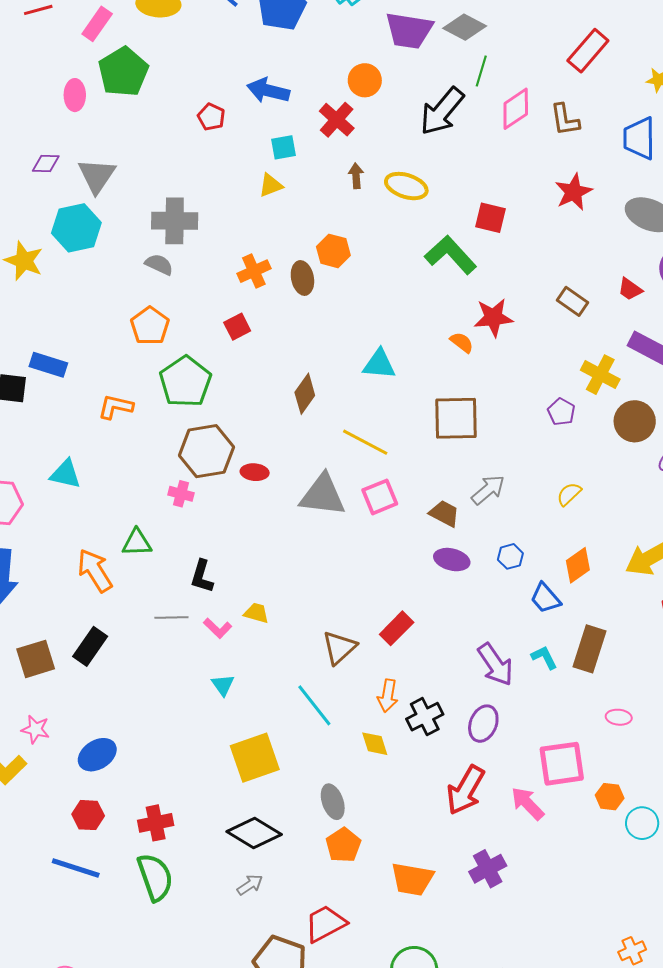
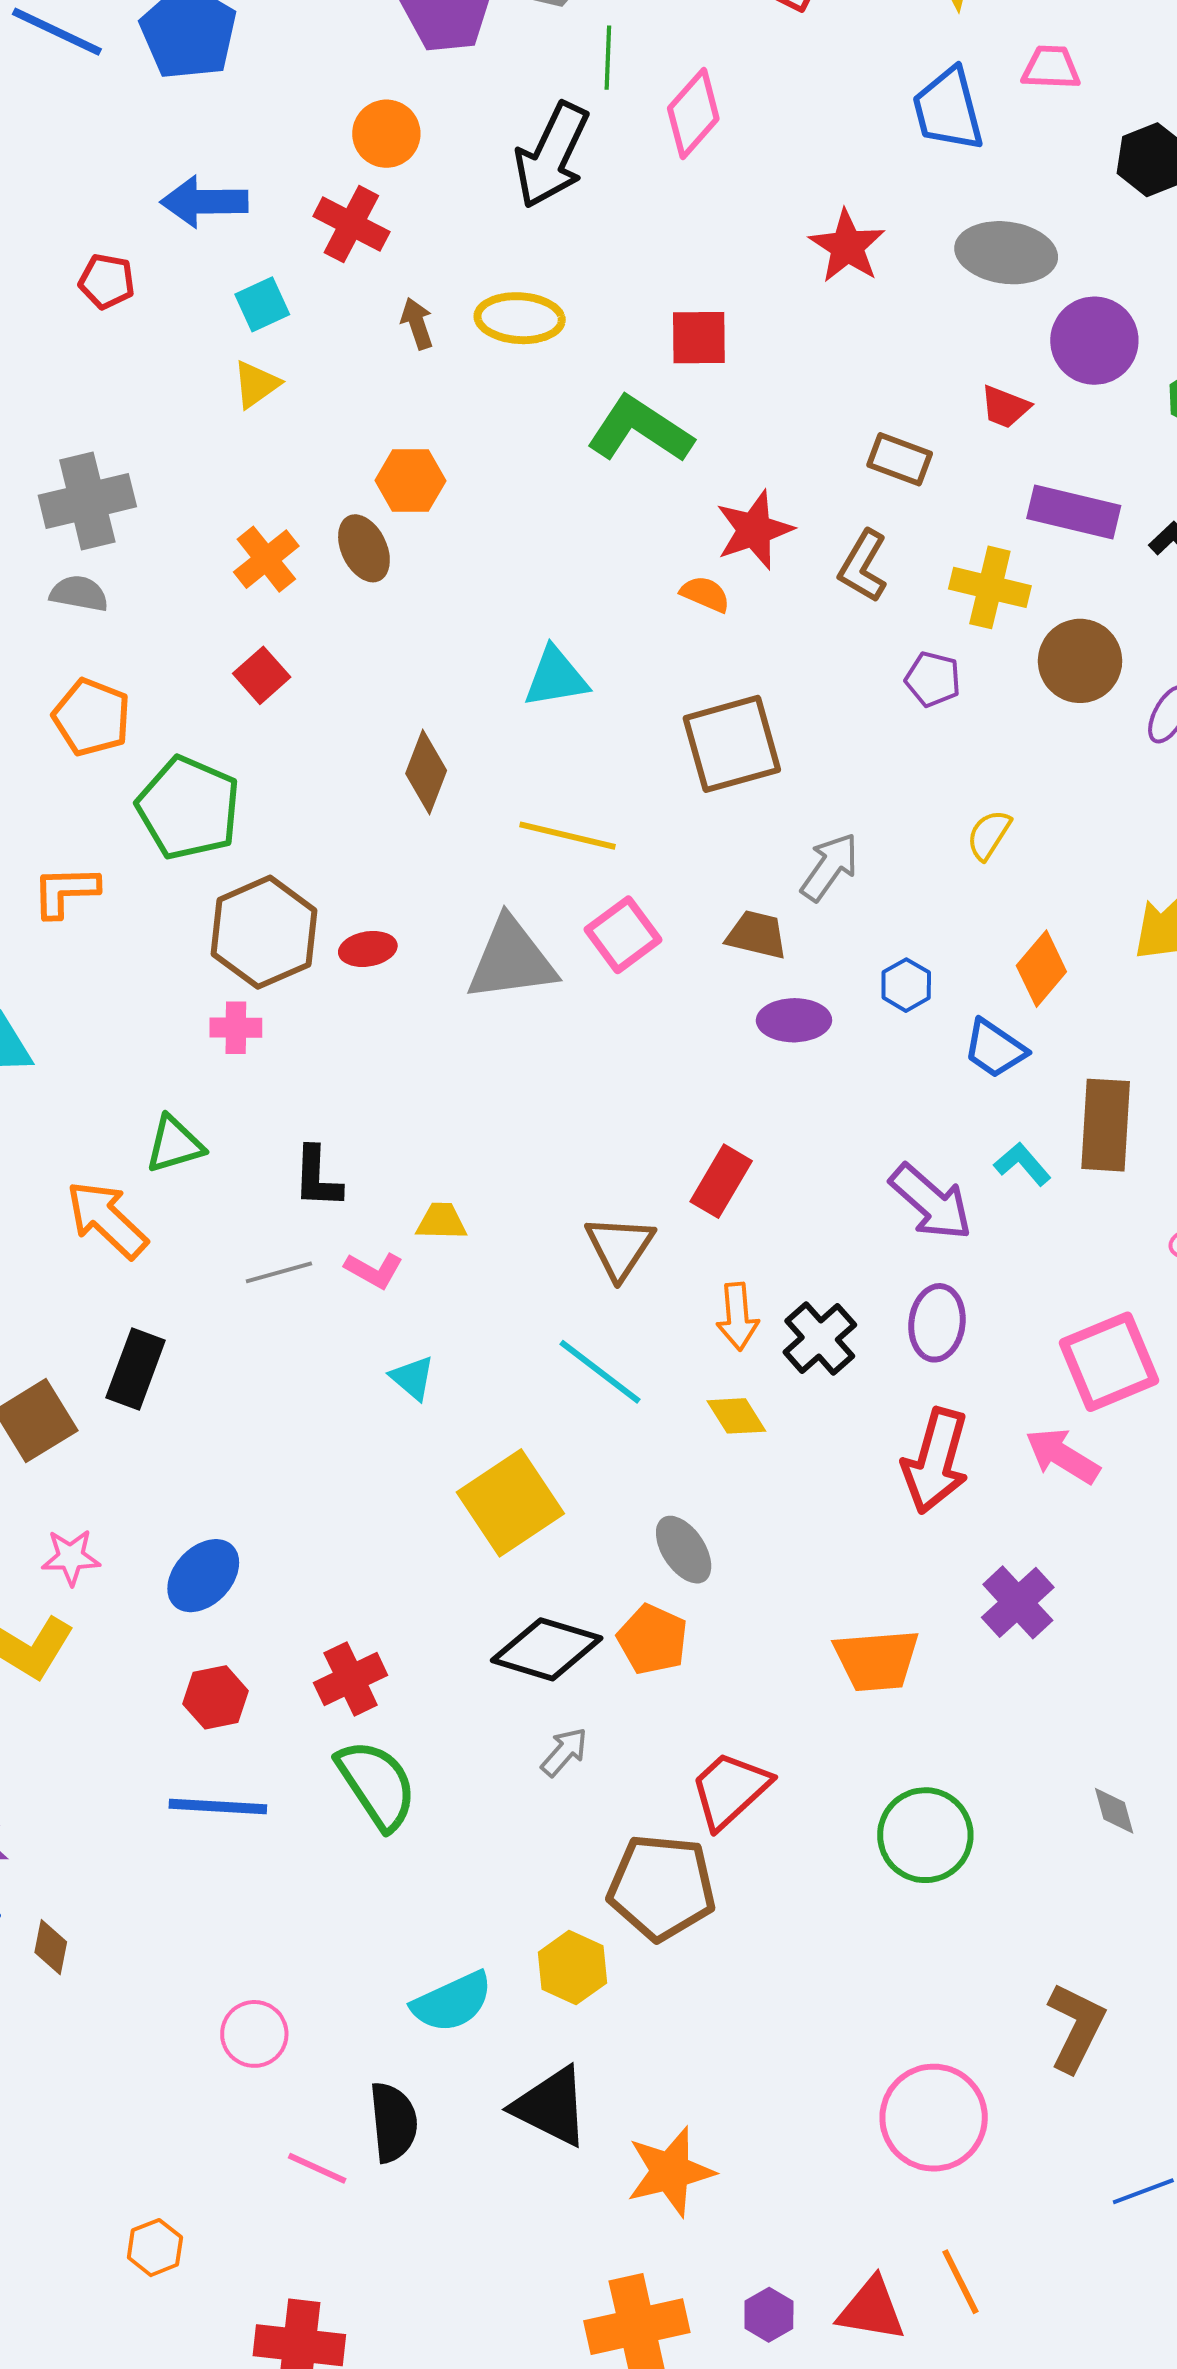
brown L-shape: (565, 120) -> (863, 566), moved, turned 54
orange pentagon: (343, 845) -> (653, 1639), moved

